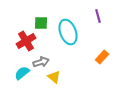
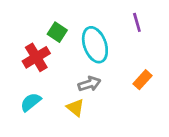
green square: (41, 23) -> (57, 32), turned 32
gray arrow: (41, 62) -> (89, 84), moved

